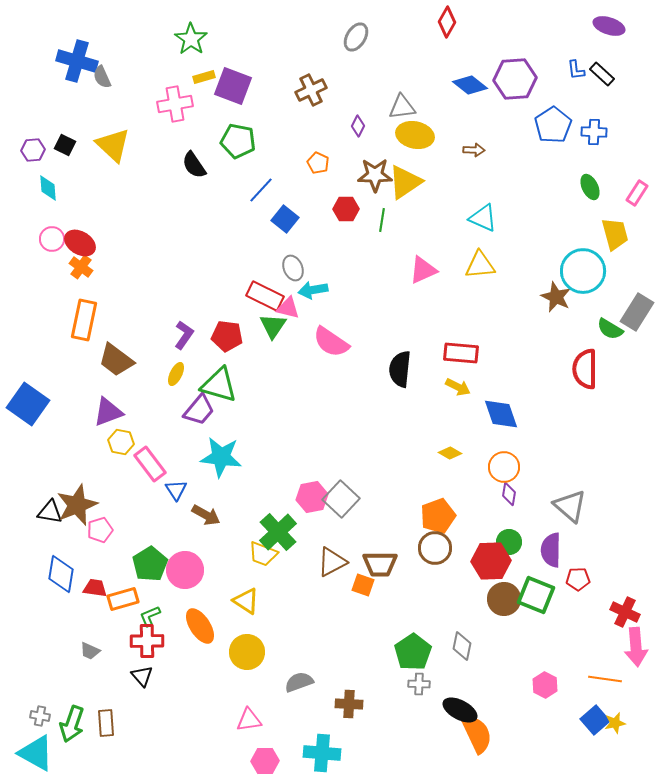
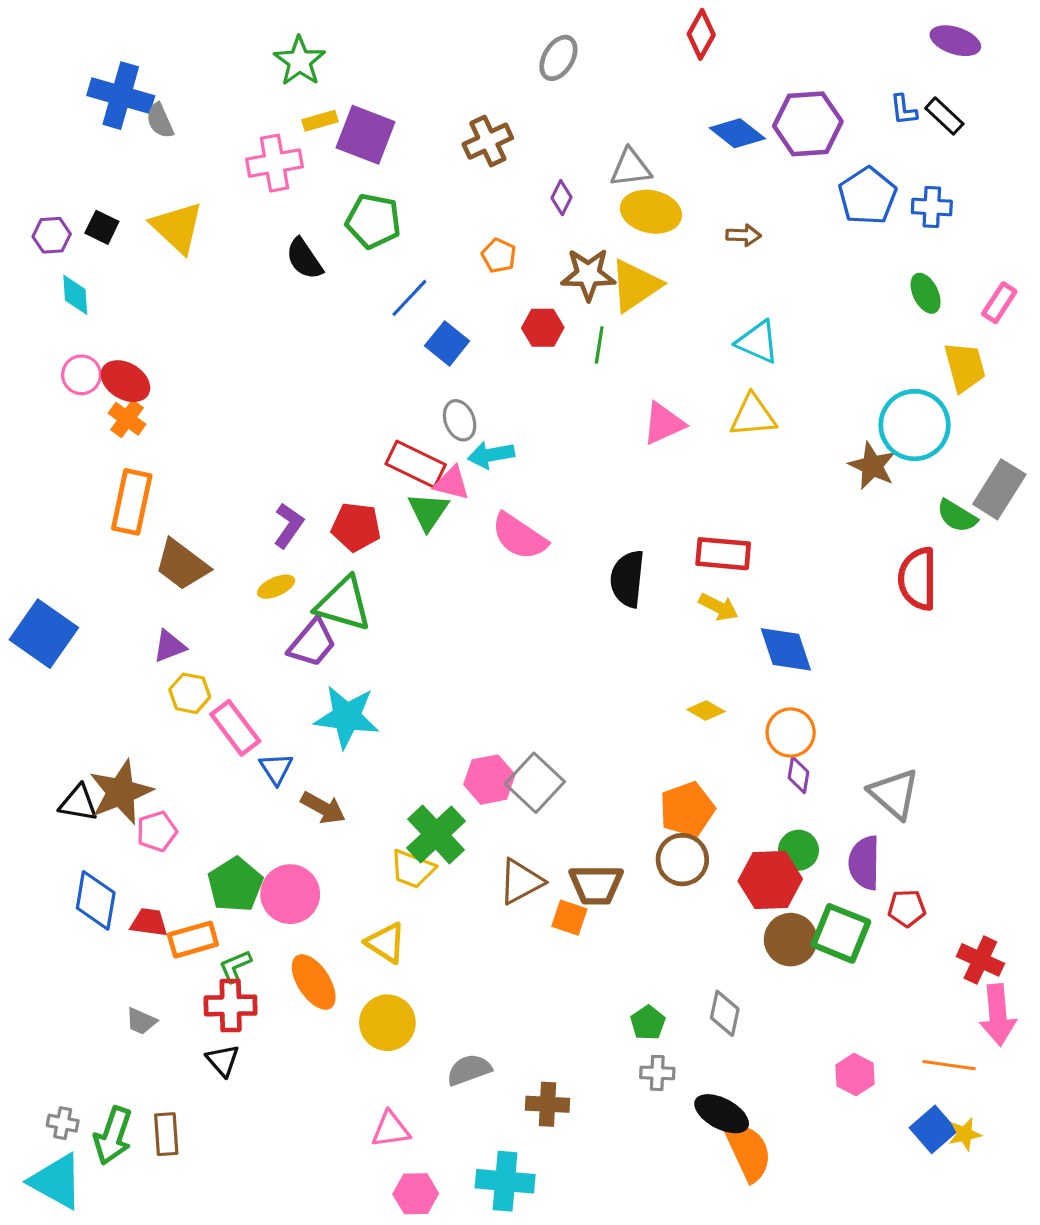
yellow ellipse: (176, 374) -> (276, 587), turned 40
purple triangle: (108, 412) -> (169, 646), size x0.7
green pentagon: (413, 652) -> (648, 1023), size x0.6

